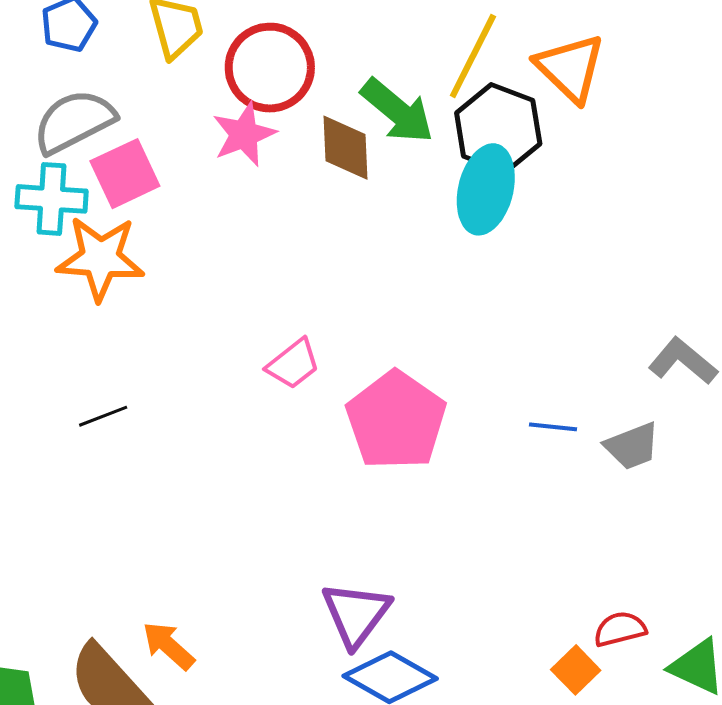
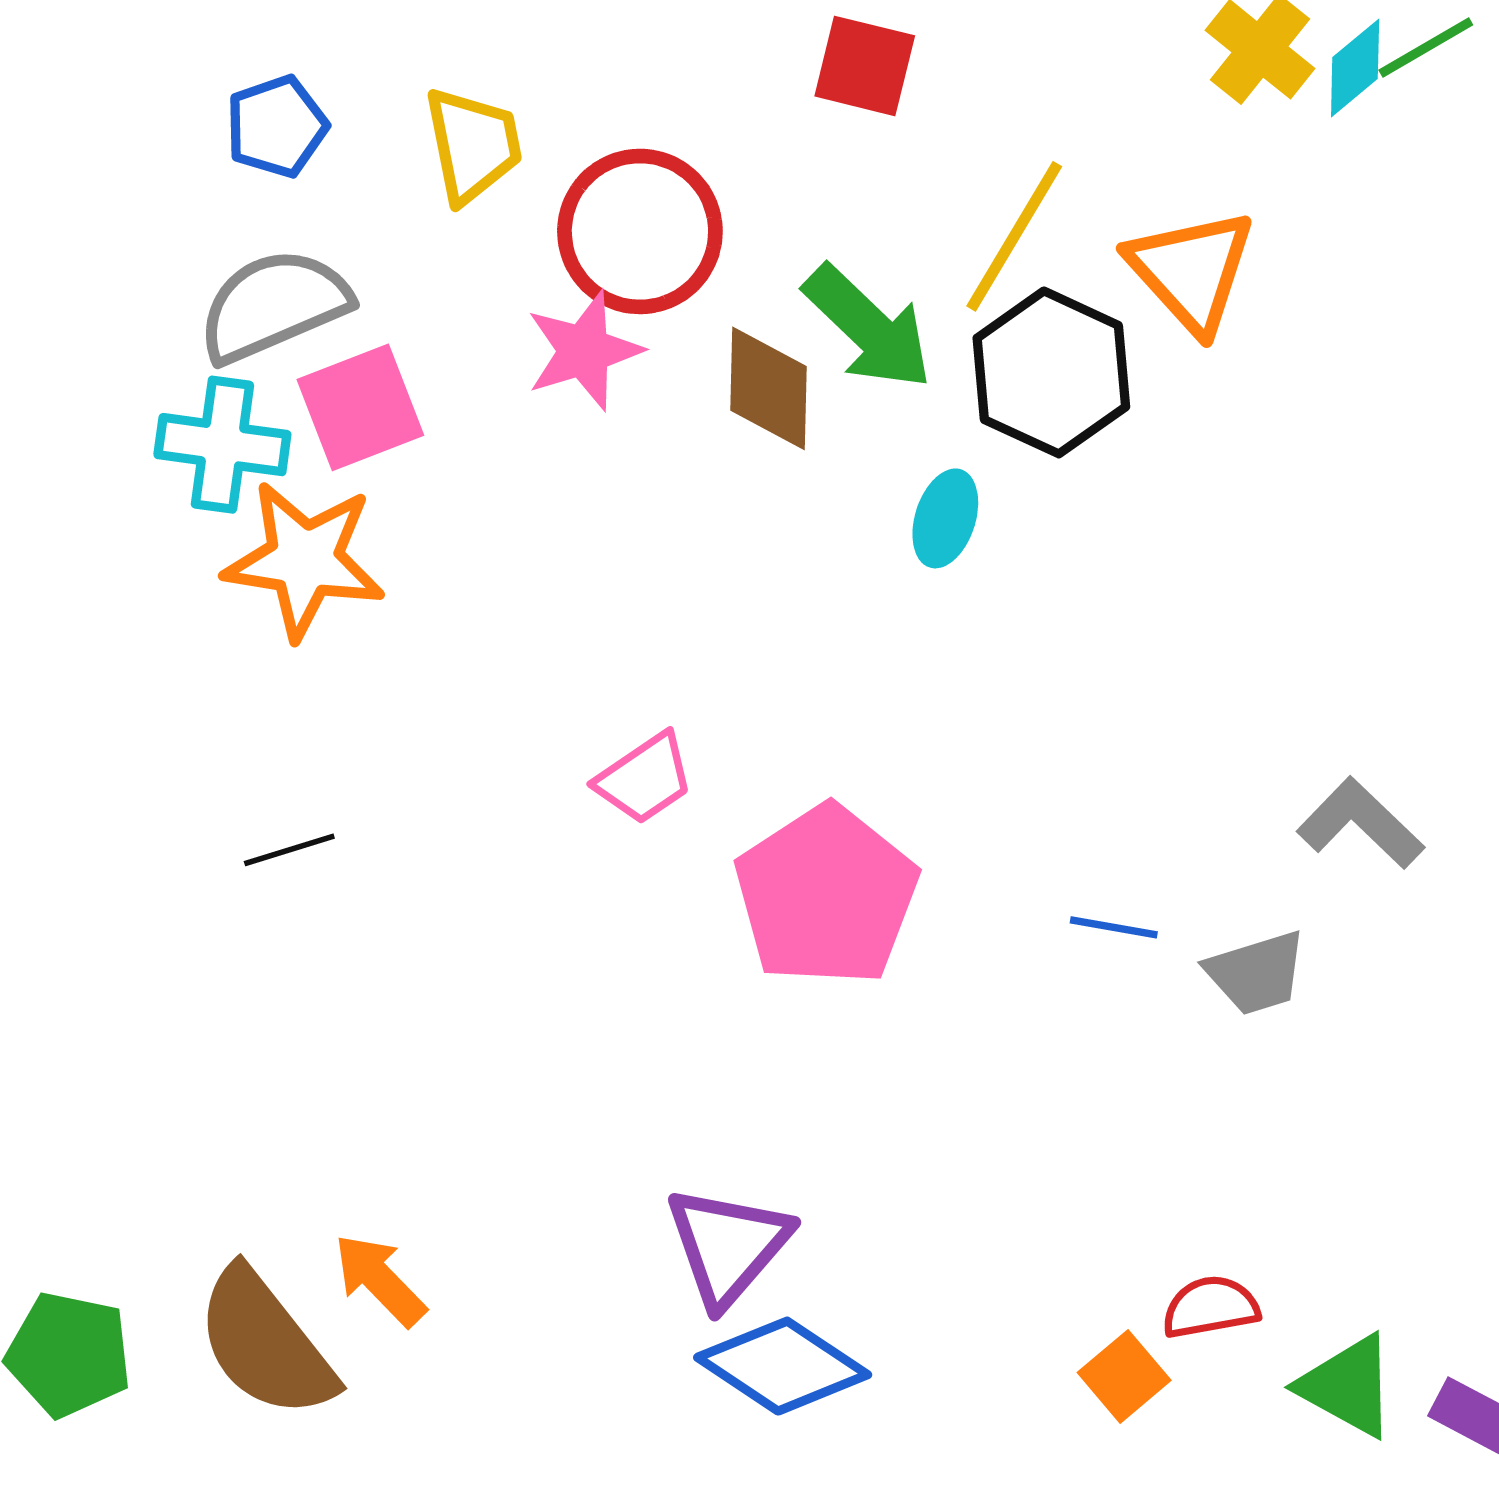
cyan ellipse: (486, 189) -> (945, 518), moved, size x0.6

